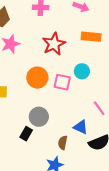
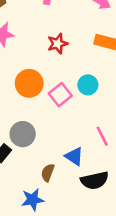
red star: (54, 44) -> (58, 44), size x0.7
pink square: (62, 82) -> (60, 95), turned 30

